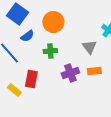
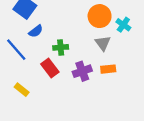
orange circle: (53, 22) -> (100, 16), moved
red rectangle: (31, 79) -> (50, 68), moved, turned -48

